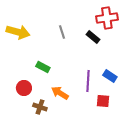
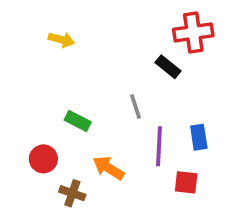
yellow arrow: (18, 32) -> (61, 40), moved, size x0.6
gray line: (62, 32) -> (136, 106), moved
blue rectangle: (110, 76) -> (199, 137), turned 48

